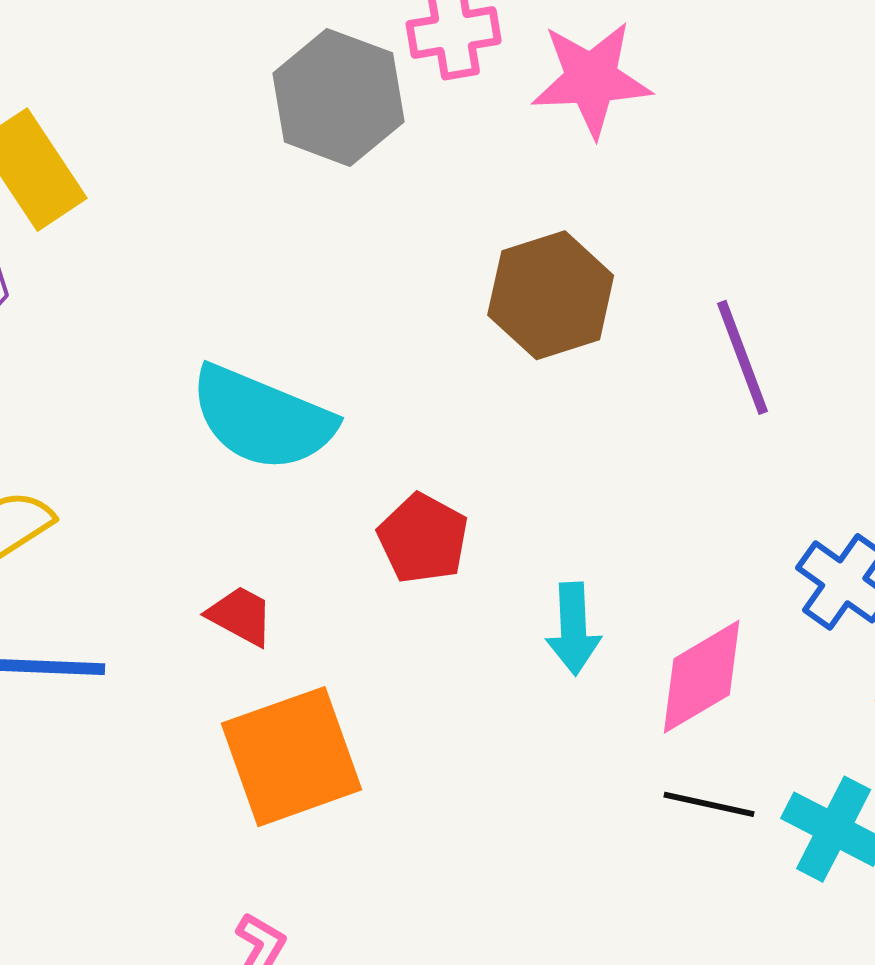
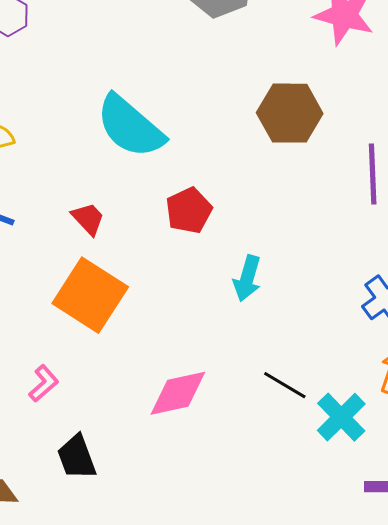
pink diamond: (702, 677) -> (178, 393), moved
orange square: (292, 757) -> (90, 295), turned 34

